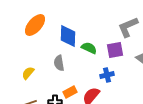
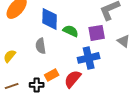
blue cross: (107, 75) -> (89, 58), size x1.5

